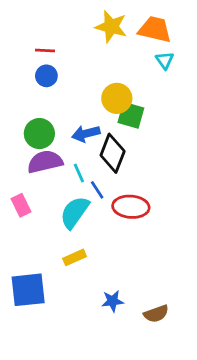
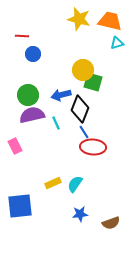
red line: (45, 51) -> (22, 36), moved
cyan triangle: (165, 60) -> (117, 43), turned 48
blue line: (97, 190) -> (84, 132), moved
cyan semicircle: (75, 212) -> (75, 184), moved, size x0.7

